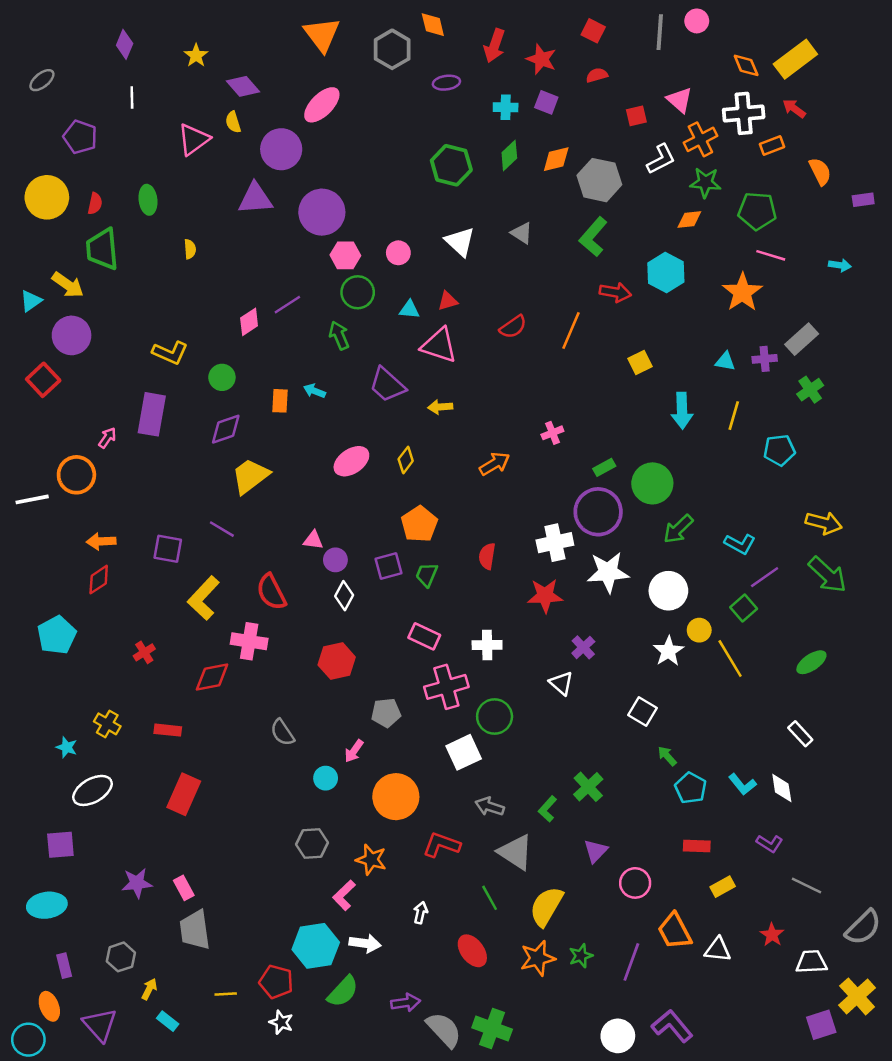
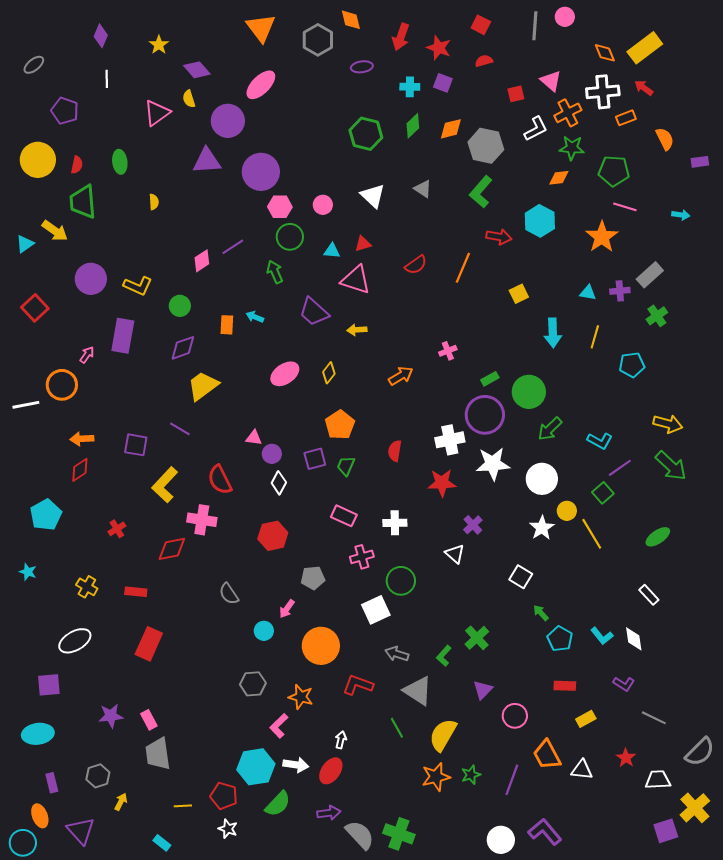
purple circle: (72, 335) -> (91, 279), moved
pink cross: (446, 687) -> (362, 557), size x0.7
cyan star: (67, 747) -> (28, 572), moved
red ellipse: (472, 951) -> (331, 771), moved, turned 72
cyan rectangle: (168, 1021) -> (162, 843), moved

